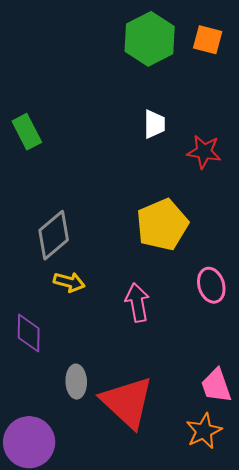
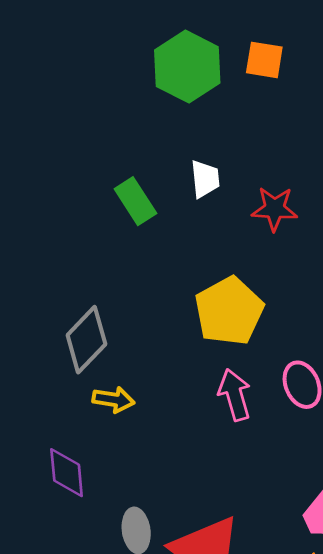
green rectangle: (27, 132) -> (135, 201), moved
pink arrow: (137, 303) -> (235, 395), moved

